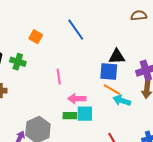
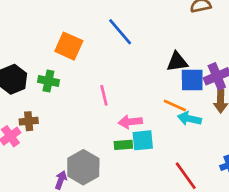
orange square: (36, 37) -> (69, 46), size x1.5
blue square: (109, 72) -> (192, 80), moved

